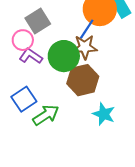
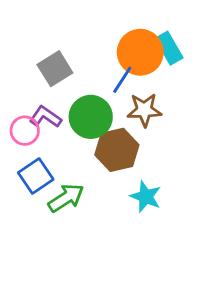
pink circle: (23, 40) -> (25, 131), moved
brown star: (85, 47) -> (144, 110), moved

